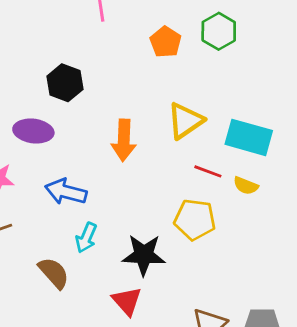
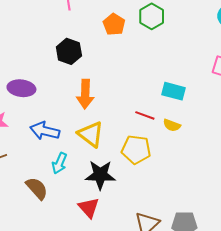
black hexagon: (65, 83) -> (69, 51), moved
yellow triangle: (185, 121) -> (91, 134), moved, turned -48
cyan rectangle: (249, 137) -> (173, 91), size x0.7

